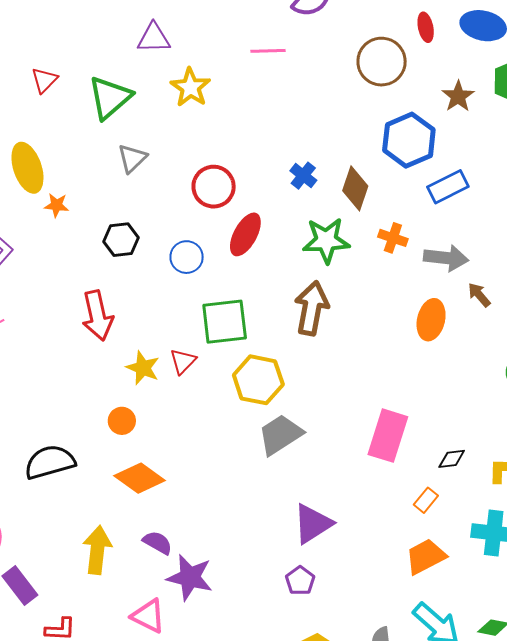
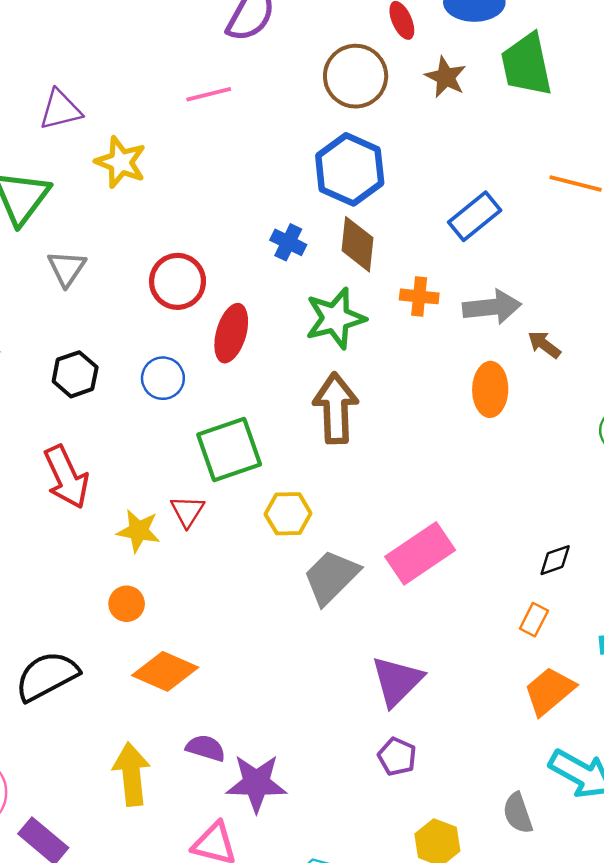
brown star: (458, 96) -> (446, 77), moved
blue hexagon: (409, 140) -> (350, 169), moved
yellow hexagon: (258, 380) -> (288, 514), size x0.7
pink rectangle: (388, 436) -> (420, 553), moved, turned 51

